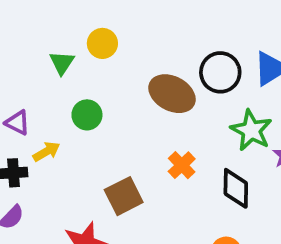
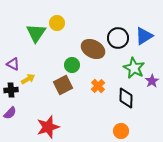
green triangle: (62, 63) -> (36, 33), size x1.5
green circle: (87, 115) -> (72, 65), moved
brown square: (124, 196) -> (63, 85), moved

